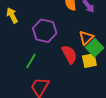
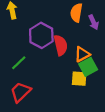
red semicircle: (69, 54) -> (61, 45), moved

